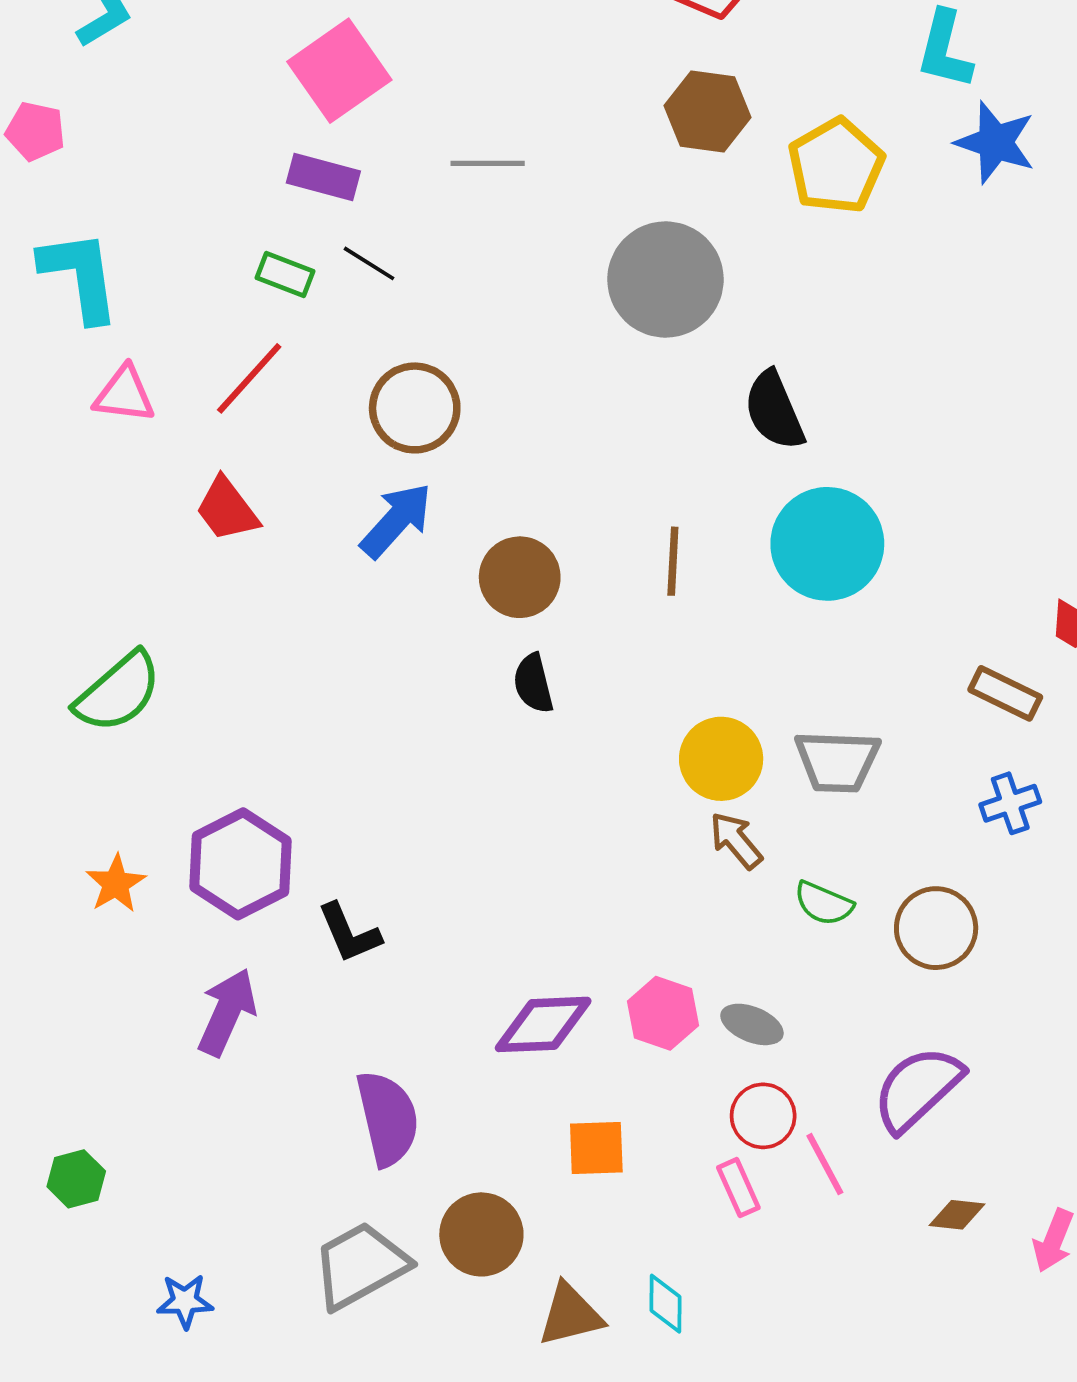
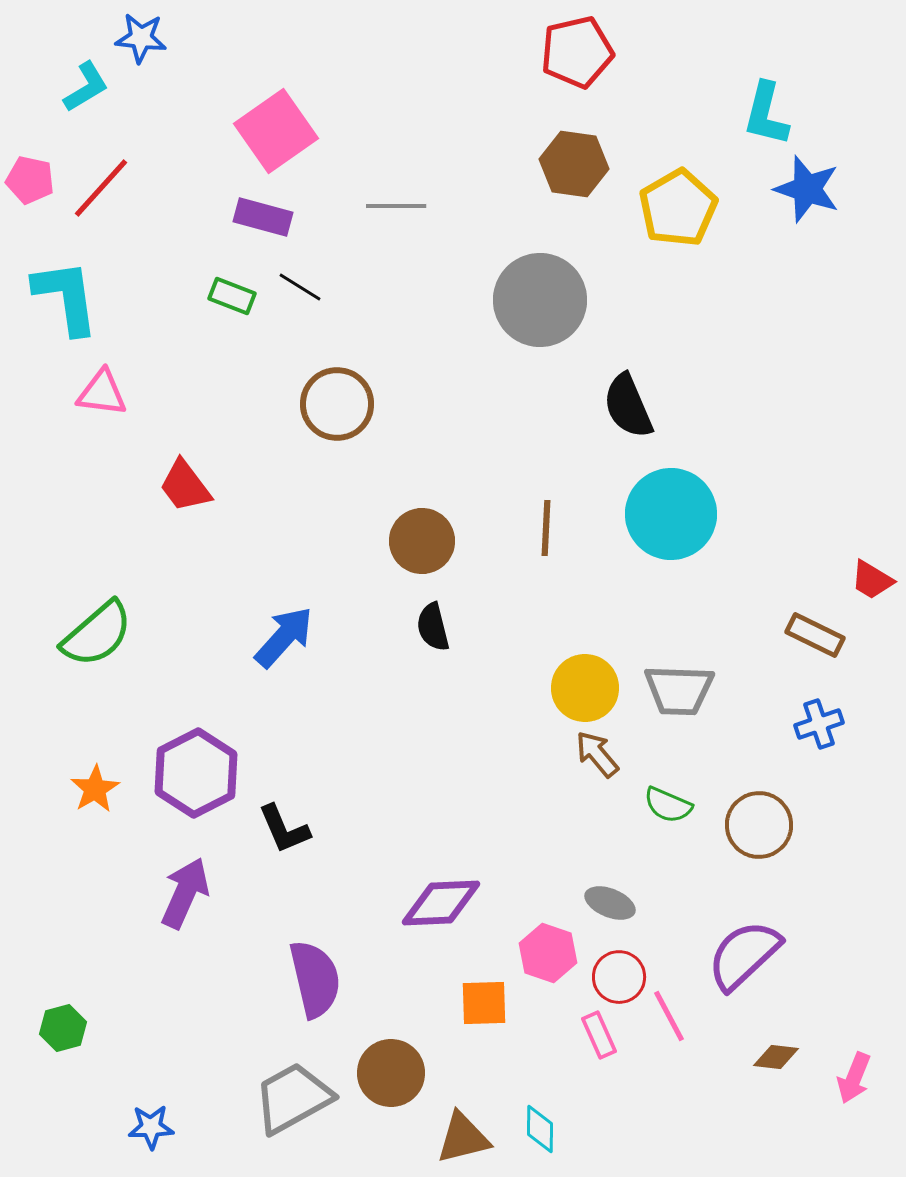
red line: (249, 378) -> (101, 188), moved
blue arrow: (396, 520) -> (284, 637), moved
pink hexagon: (663, 1013) -> (548, 953), moved

